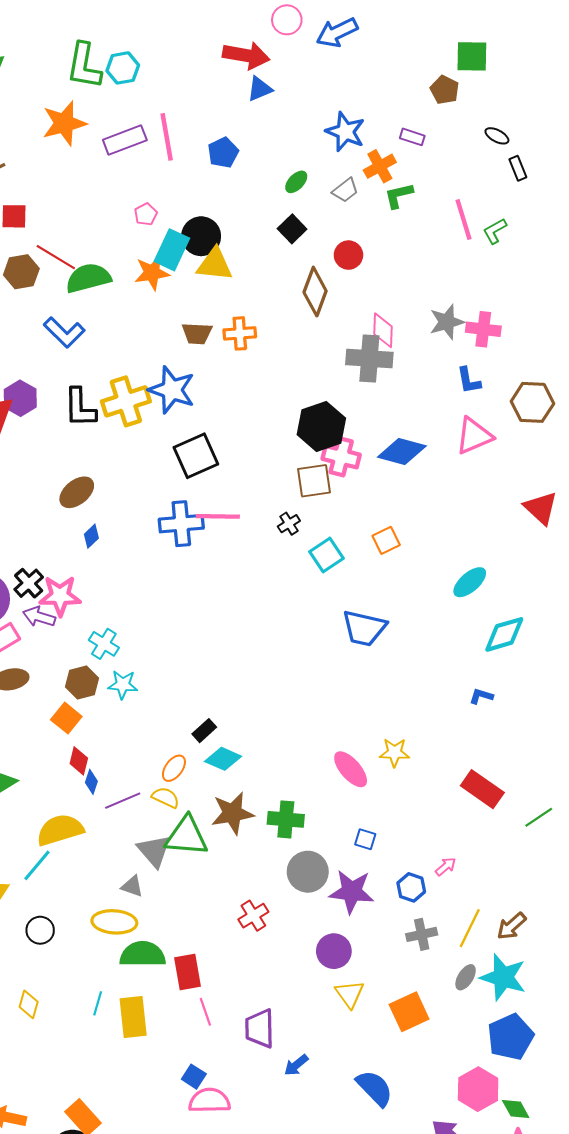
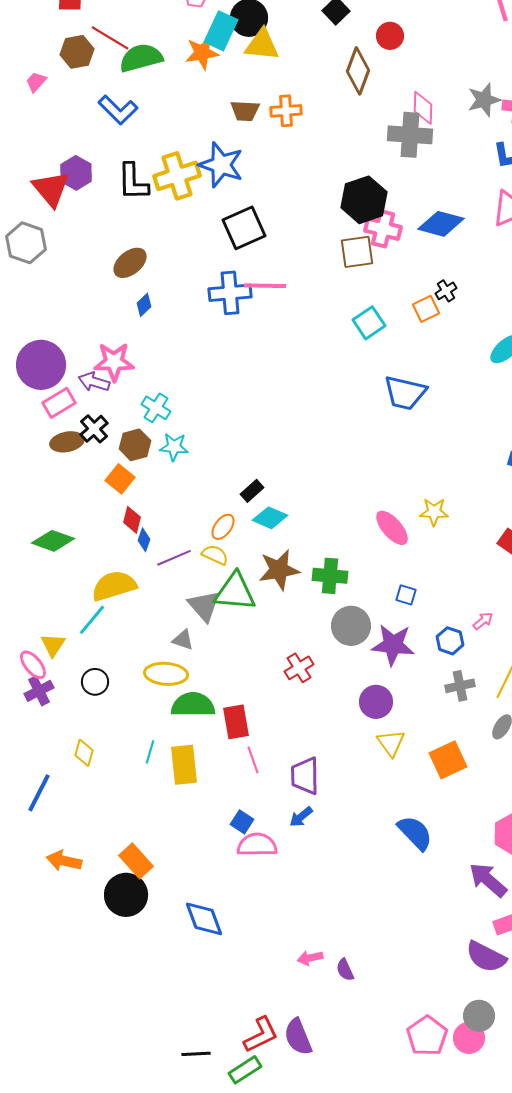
black cross: (289, 524) -> (446, 291), moved
black cross: (29, 583) -> (94, 429), moved
blue arrow: (296, 1065) -> (301, 817), moved

